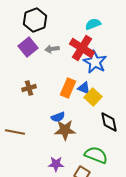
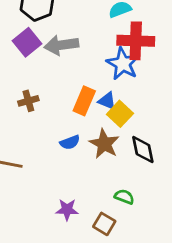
red cross: (82, 48) -> (136, 41), moved, turned -30
gray arrow: (52, 49) -> (61, 45), size x1.6
brown star: (65, 130) -> (104, 144), moved, turned 30
green semicircle: (96, 155) -> (124, 197), size x0.6

